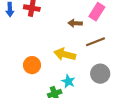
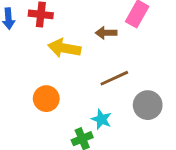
brown line: (96, 42) -> (114, 78), moved
yellow arrow: (65, 54) -> (64, 48), moved

